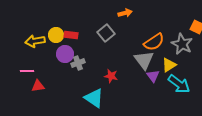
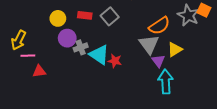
red rectangle: (71, 35) -> (85, 15), moved
yellow arrow: (35, 41) -> (19, 40), moved, turned -54
gray star: (182, 44) -> (188, 15), moved
cyan arrow: (179, 84) -> (166, 82), moved, turned -130
cyan triangle: (94, 98) -> (99, 55), moved

